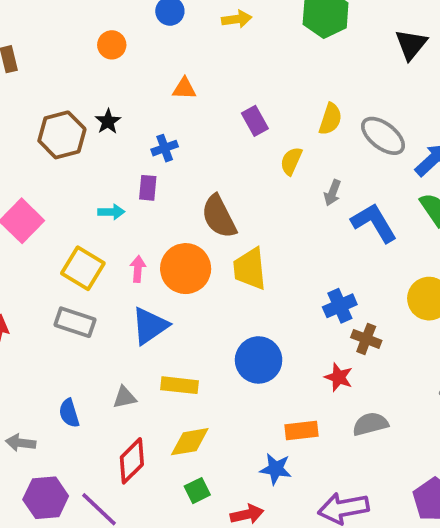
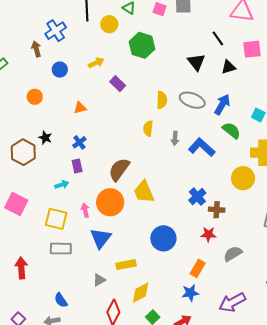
black triangle: (411, 44) -> (196, 62), moved
purple rectangle: (255, 121) -> (118, 84), moved
brown semicircle: (219, 217) -> (119, 169), turned 80
blue semicircle: (69, 413) -> (61, 300), moved
orange rectangle: (301, 430) -> (198, 268), turned -36

